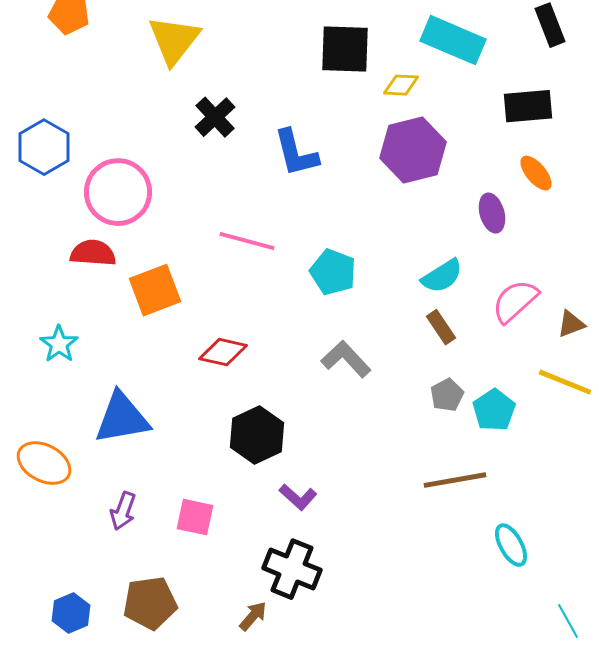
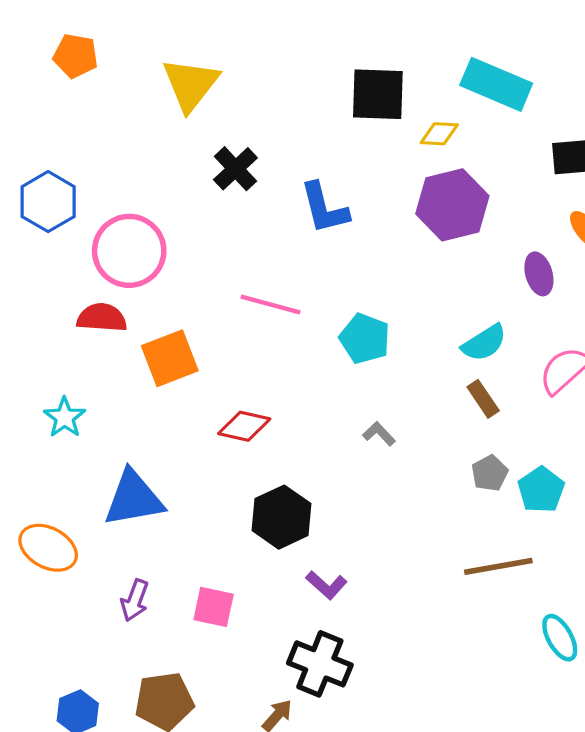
gray L-shape: (346, 359) -> (379, 434), size x0.6

